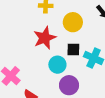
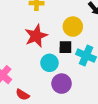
yellow circle: (73, 22) -> (73, 27), moved

